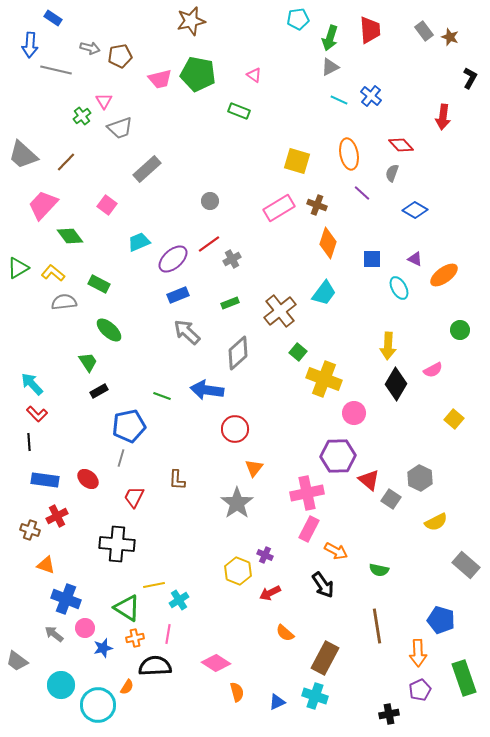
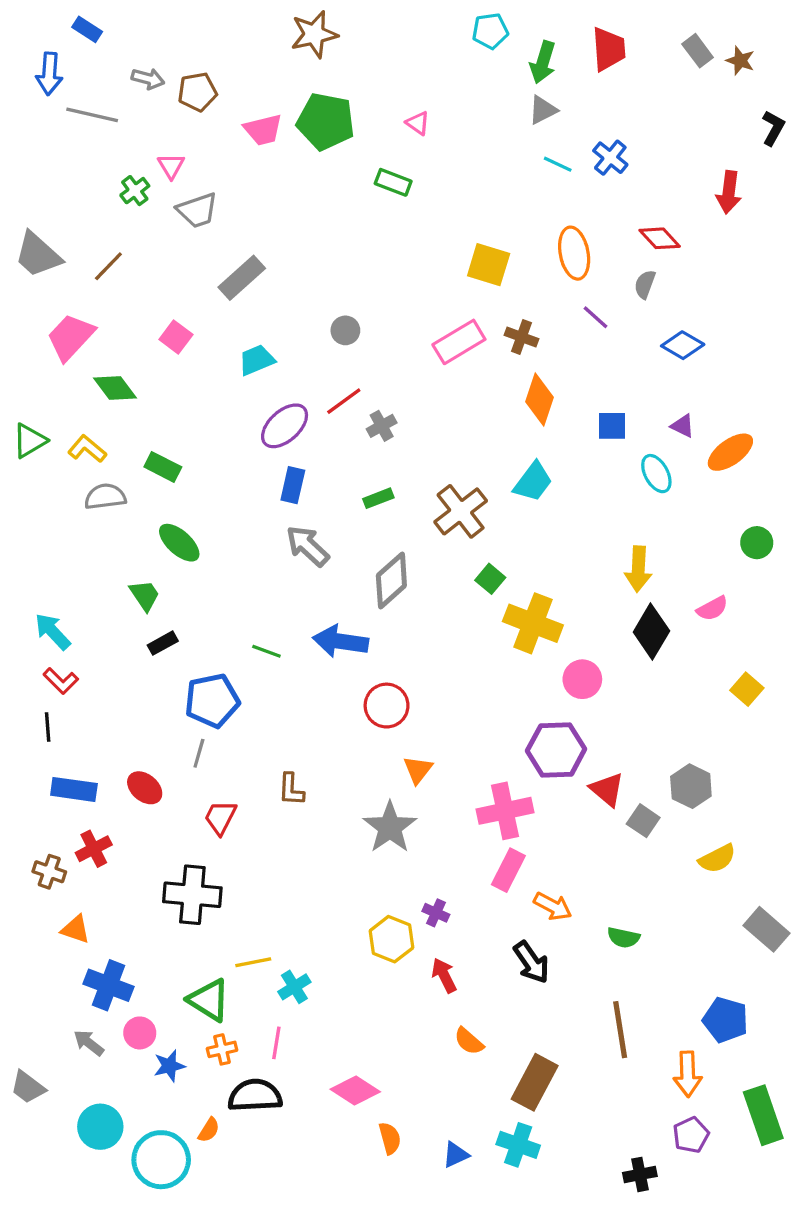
cyan trapezoid: (139, 242) -> (257, 360), moved
blue rectangle: (178, 295) -> (293, 485), turned -55
red arrow: (270, 593) -> (444, 975), turned 90

